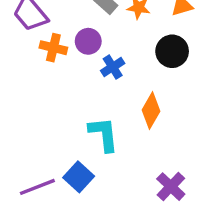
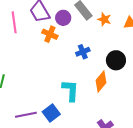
purple circle: (88, 41) -> (63, 18), moved
black circle: (172, 51) -> (116, 60), moved

